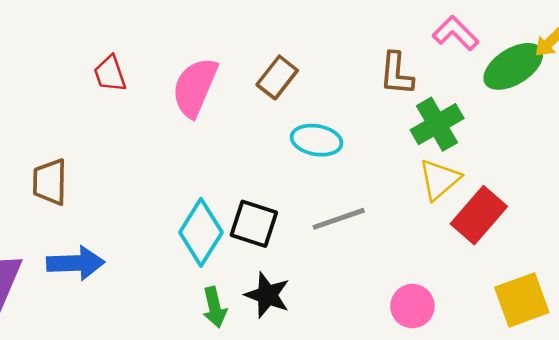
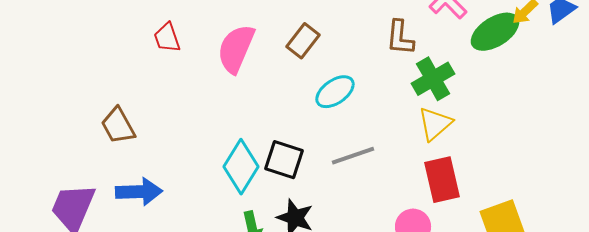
cyan ellipse: (317, 140) -> (335, 92), turned -45
brown trapezoid: (50, 182) -> (118, 126), turned -30
red rectangle: (479, 215) -> (442, 180), moved, turned -54

